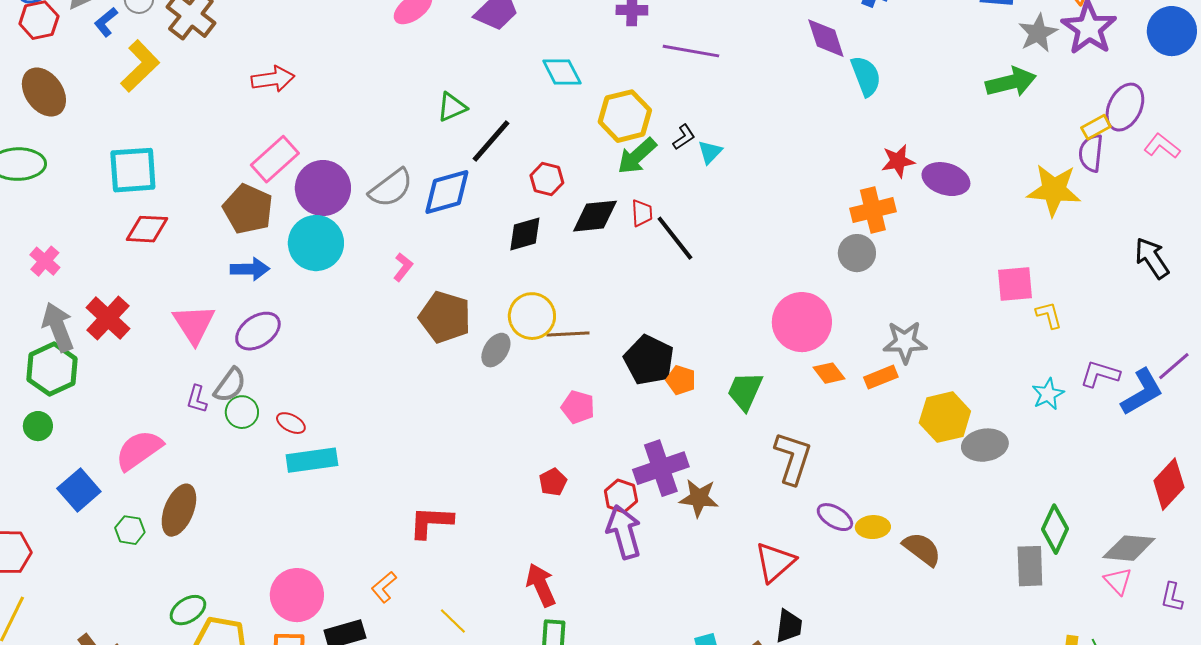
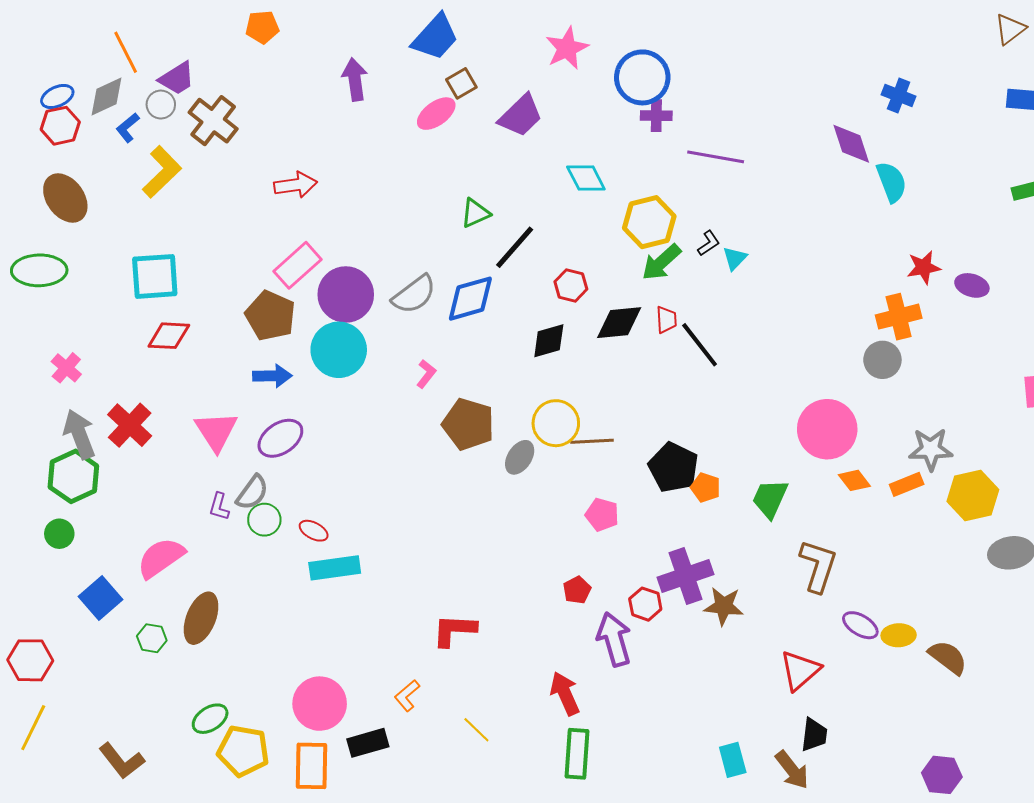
purple ellipse: (946, 179) -> (972, 285), size x0.7
yellow hexagon: (945, 417) -> (973, 496), moved
purple arrow: (624, 532) -> (614, 639), moved

